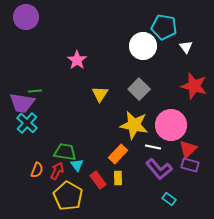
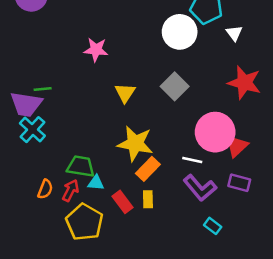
pink star: (77, 60) -> (96, 50), turned -30
yellow star: (134, 125) -> (135, 144), moved
red triangle: (188, 149) -> (237, 146), moved
cyan triangle: (77, 165) -> (96, 183), turned -48

